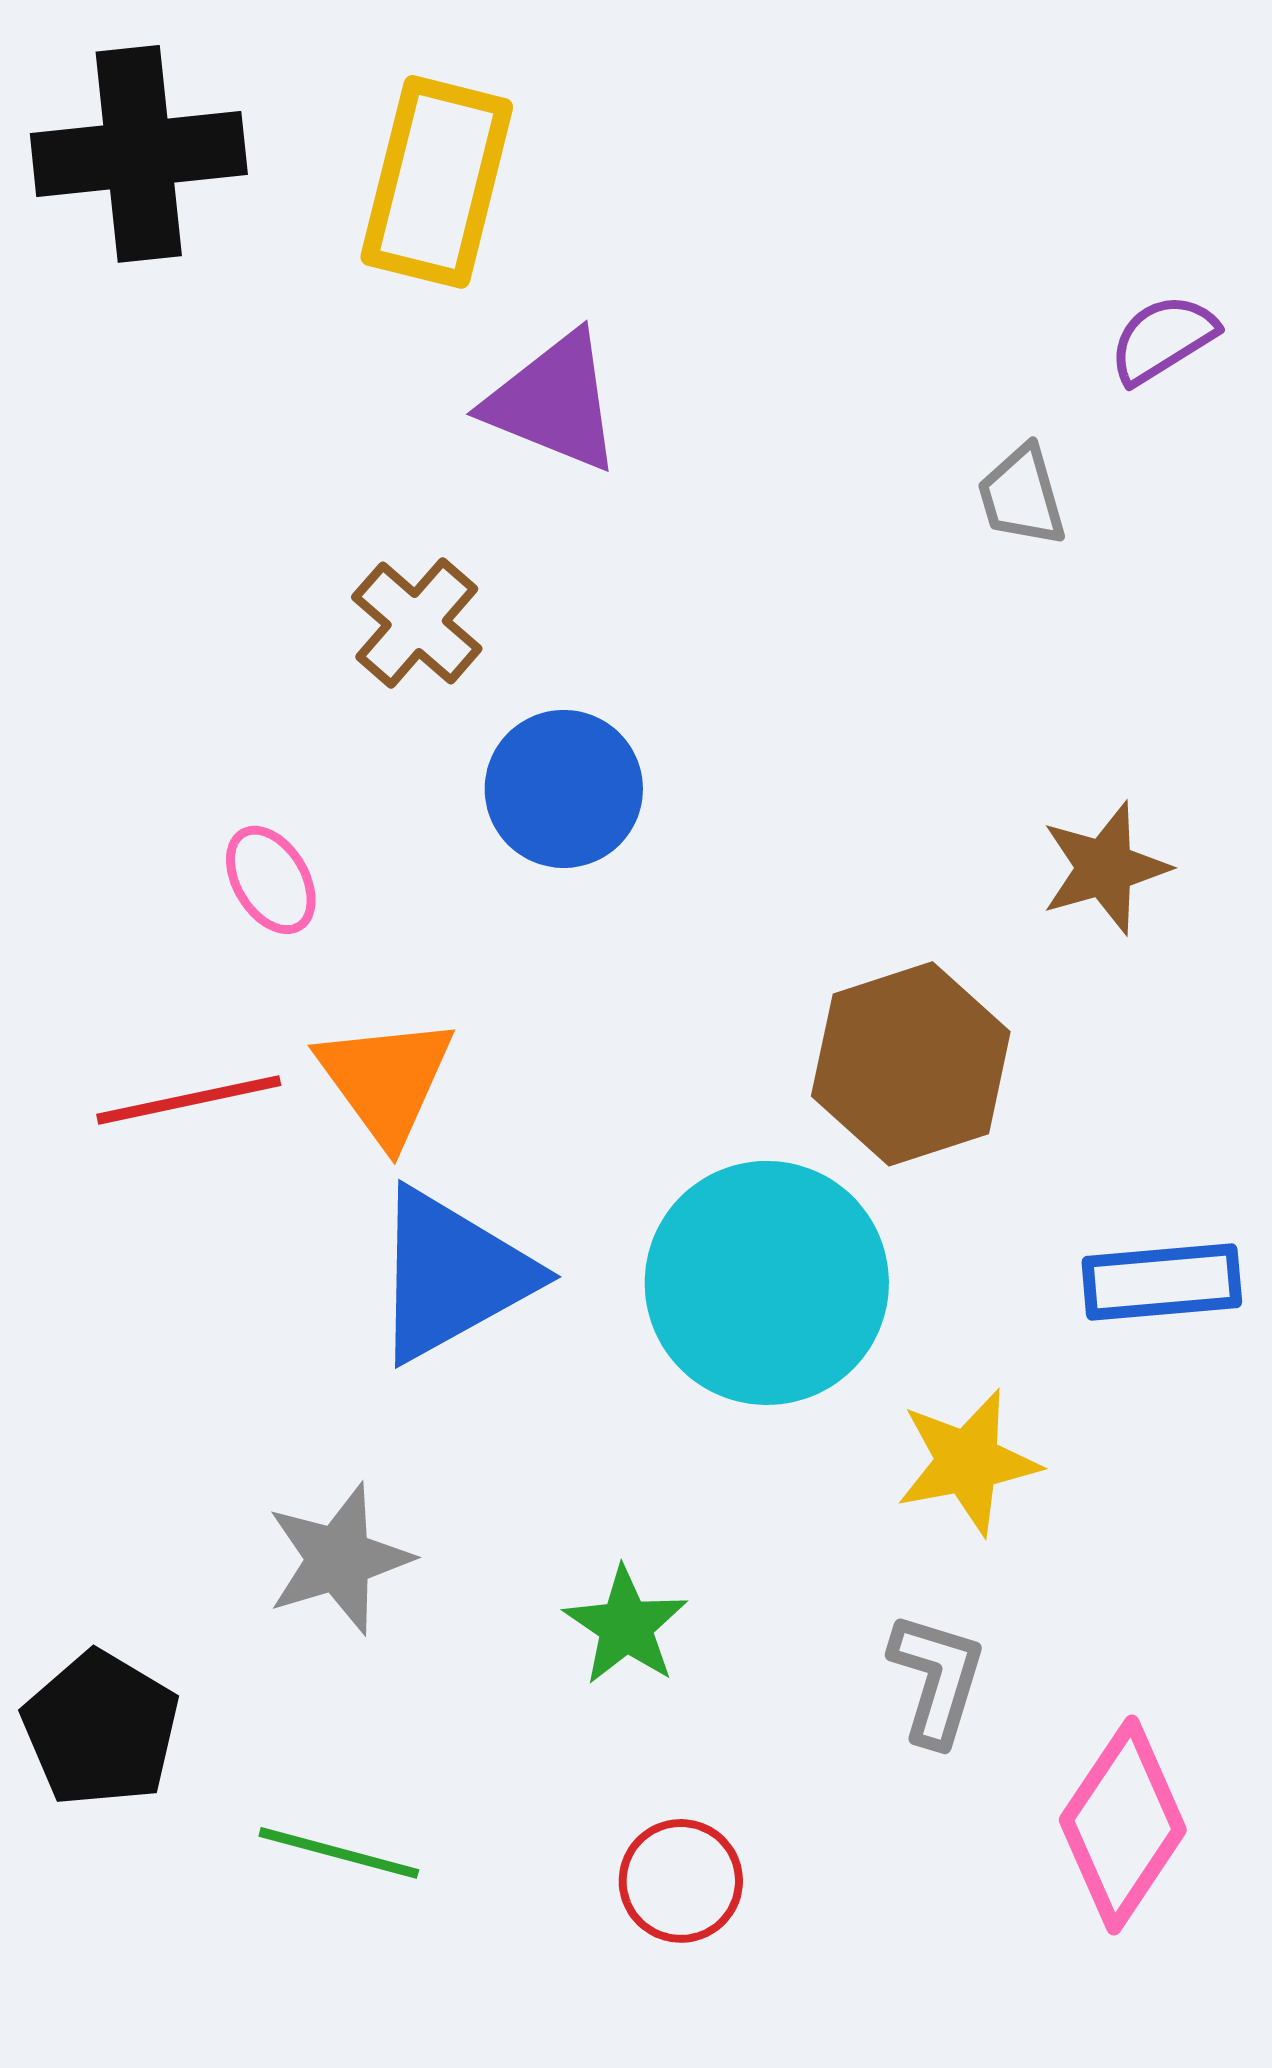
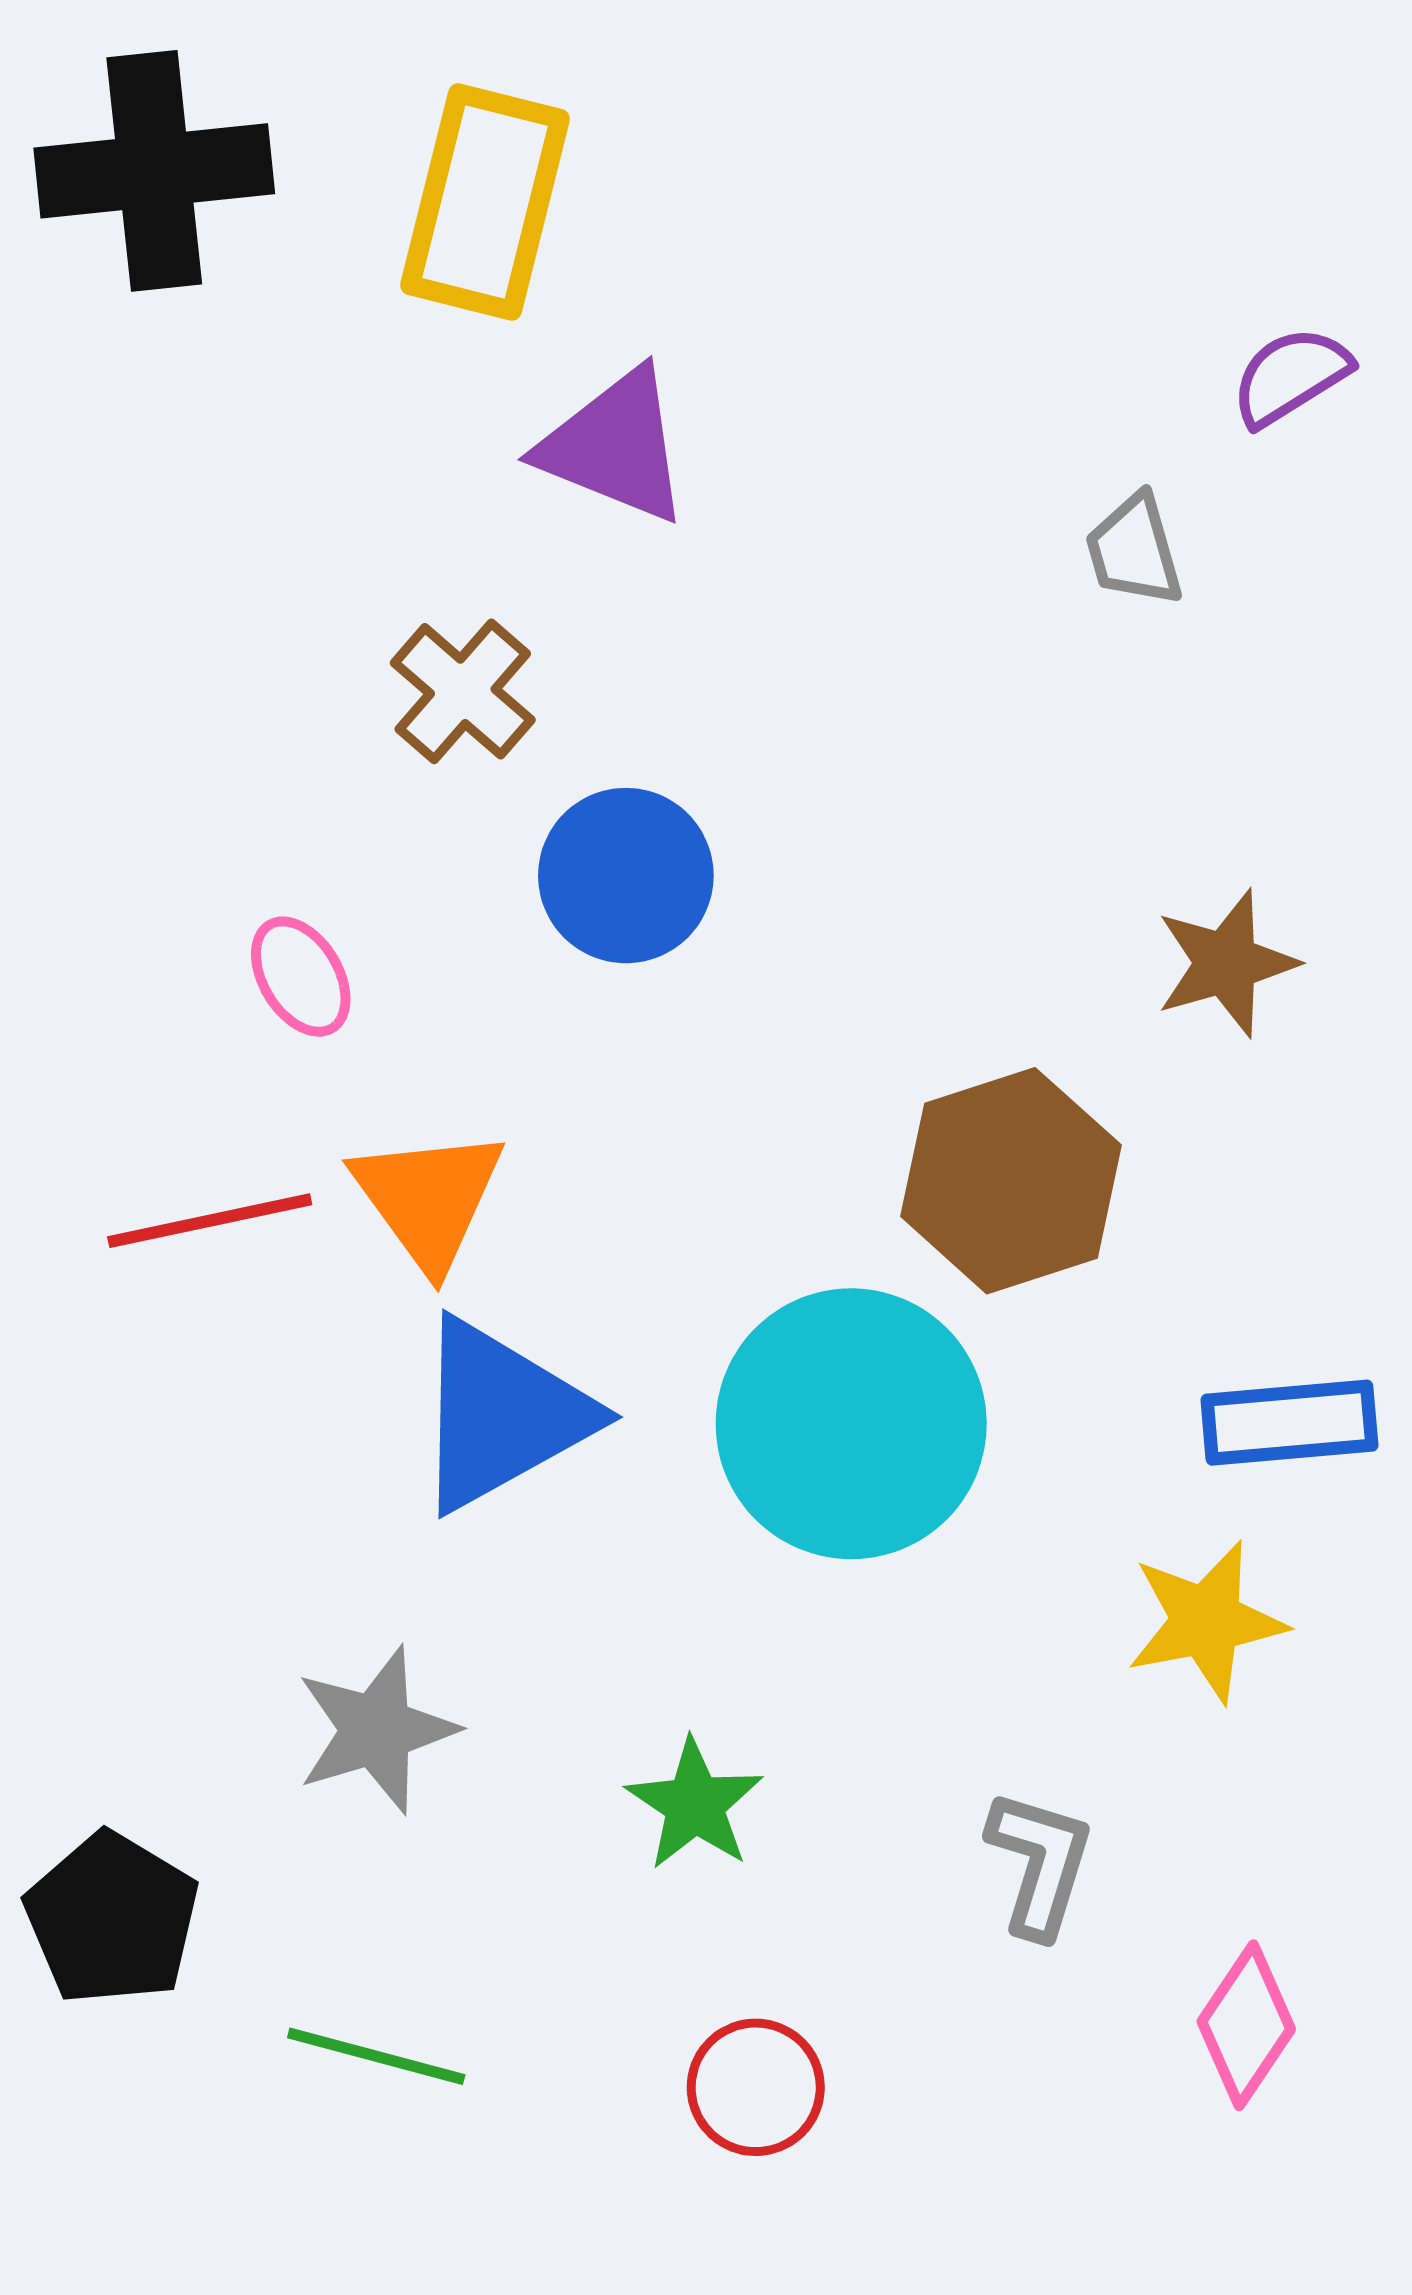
yellow star: (968, 1462) -> (1206, 1621), moved
pink diamond: (1123, 1825) -> (1246, 2025), size x0.7

